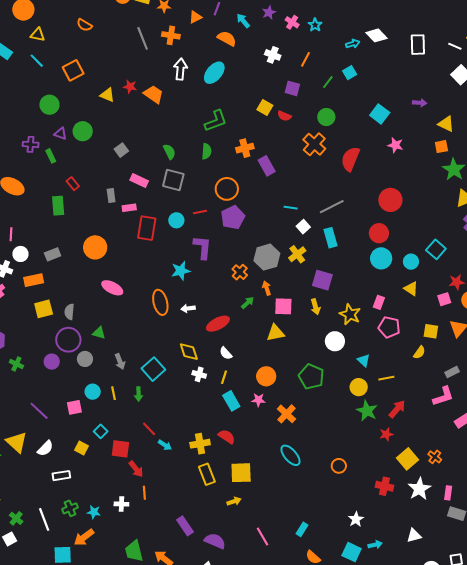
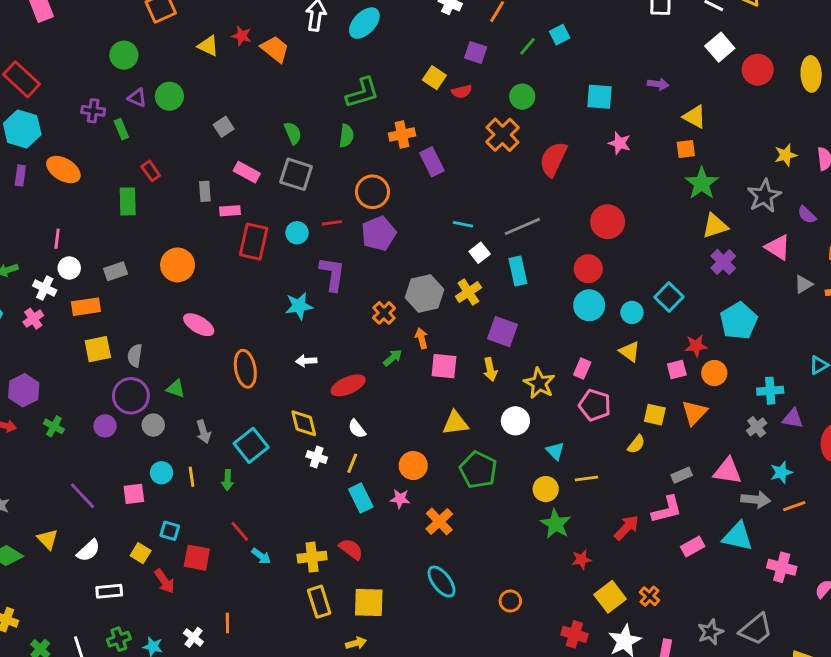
cyan square: (380, 114) -> (600, 97), turned -36
red semicircle: (284, 116) -> (462, 91), turned -40
orange ellipse: (160, 302) -> (245, 369), moved
yellow triangle: (275, 333) -> (455, 423), moved
red arrow: (397, 409) -> (627, 528), moved
cyan square: (101, 431) -> (170, 531), turned -32
yellow triangle: (17, 442) -> (48, 539), size x0.7
red arrow: (136, 469) -> (165, 581), moved
white cross: (121, 504) -> (193, 637), turned 32

